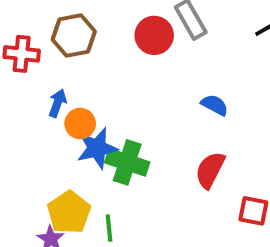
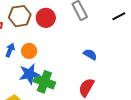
red circle: (154, 35) -> (46, 18), moved
orange circle: (80, 124) -> (29, 51), moved

